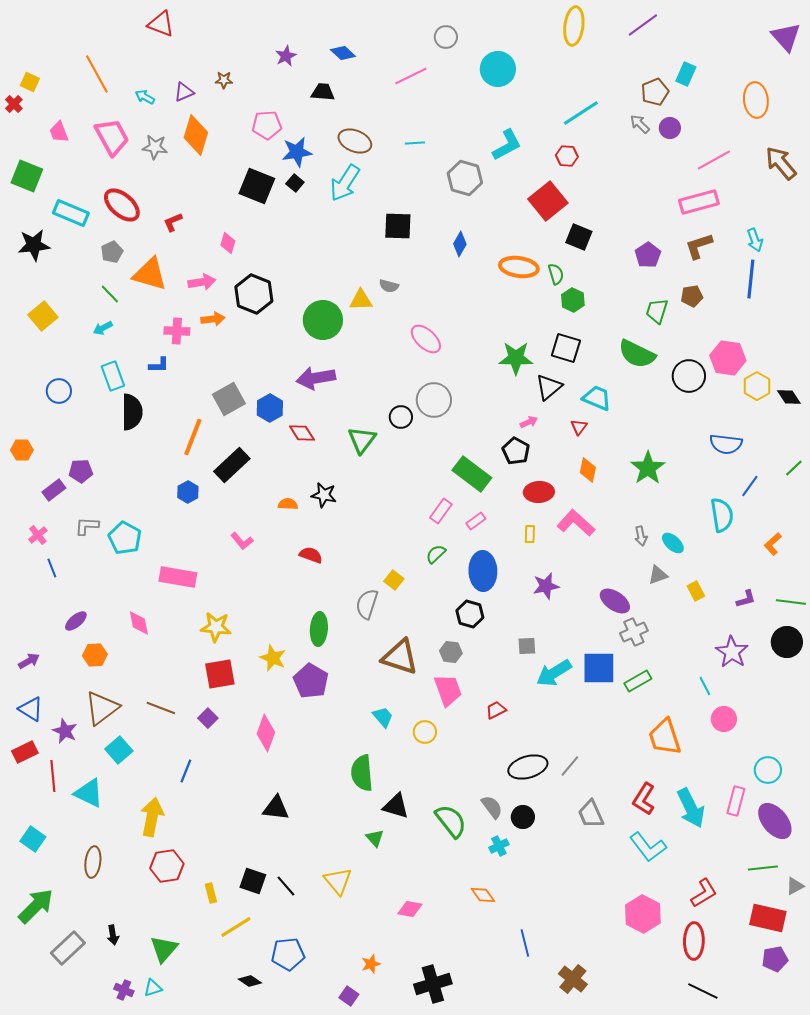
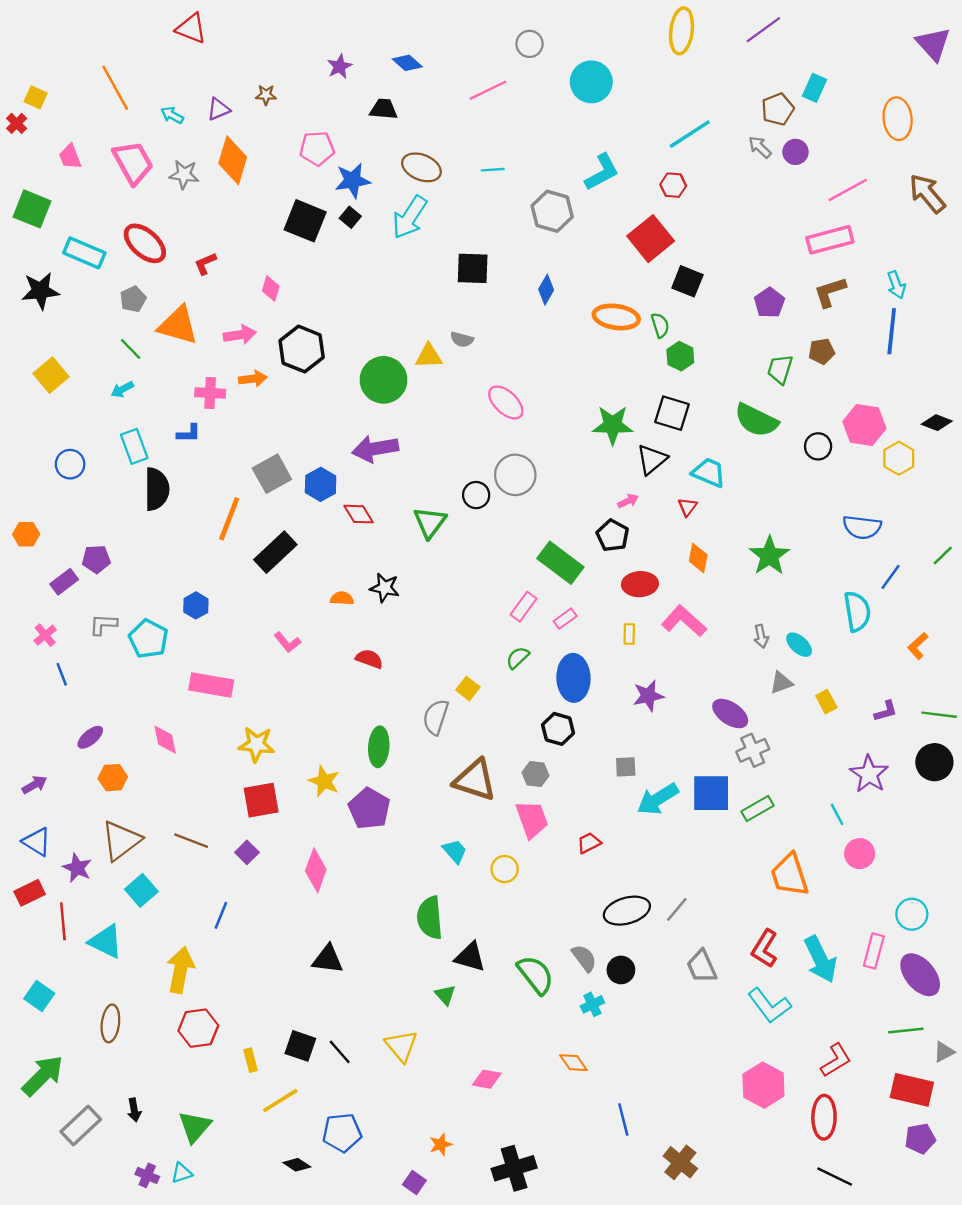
black circle: (689, 376) -> (818, 446), size x0.7
black diamond: (789, 397) -> (937, 423), moved, turned -35
blue hexagon: (188, 492) -> (196, 605), moved

